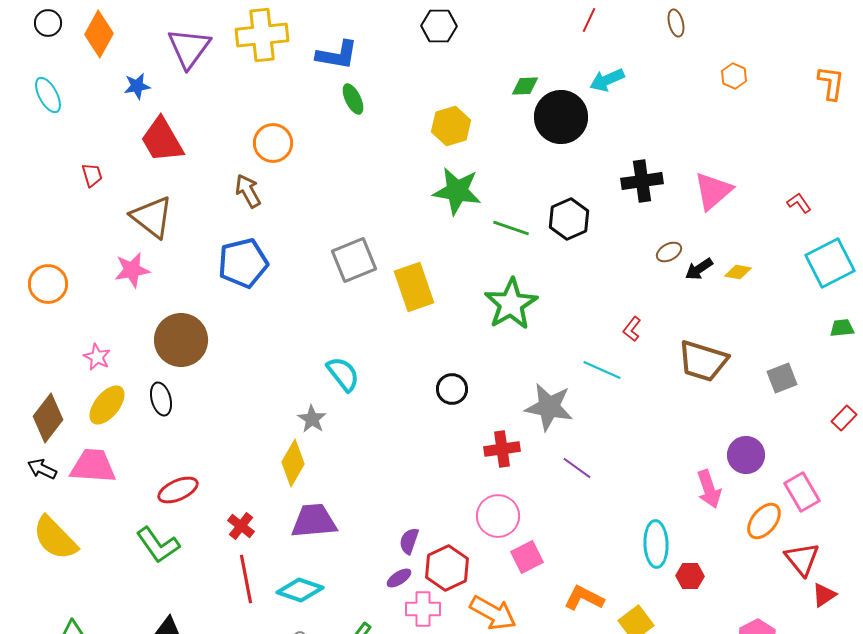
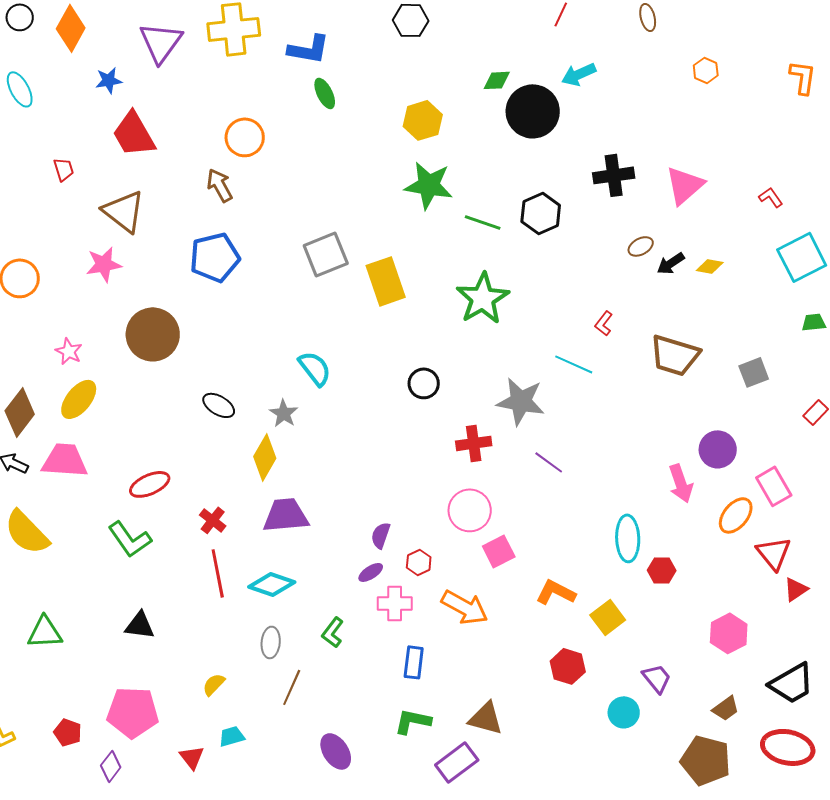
black ellipse: (161, 399) -> (219, 405), moved, turned -44
red hexagon: (447, 568) -> (419, 562), size x0.6

